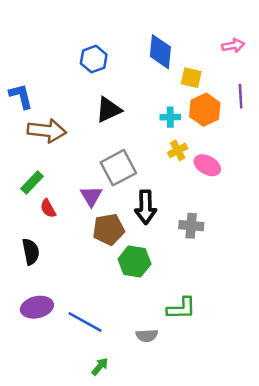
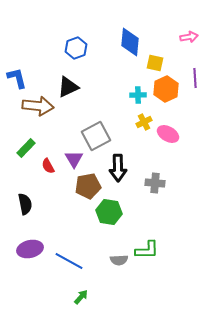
black triangle: (109, 110) -> (68, 87), moved
red semicircle: (48, 208) -> (48, 166), moved
gray semicircle: (147, 336) -> (119, 260), moved

